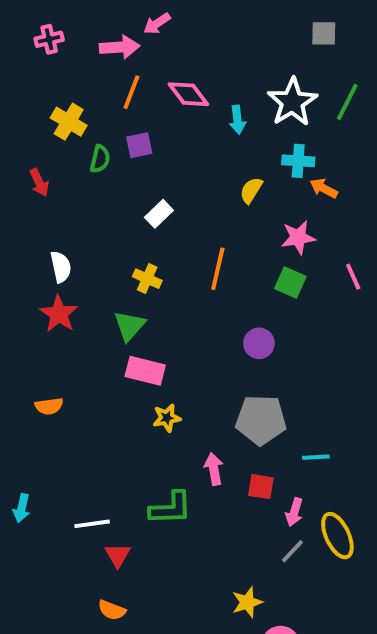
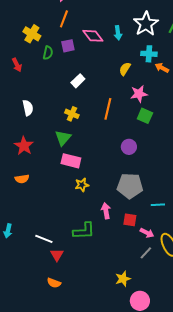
pink diamond: (188, 94) -> (93, 36), moved
pink star: (298, 237) -> (139, 94), moved
red star: (59, 314) -> (24, 146), moved
pink arrow: (294, 512) -> (147, 233), turned -80
white line: (92, 524) -> (44, 239), turned 30

